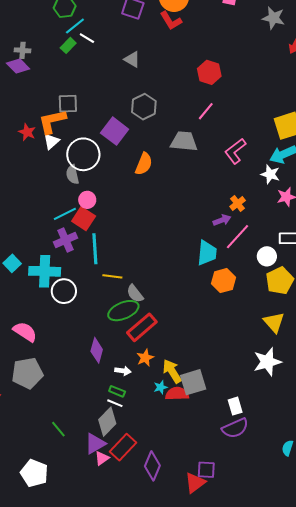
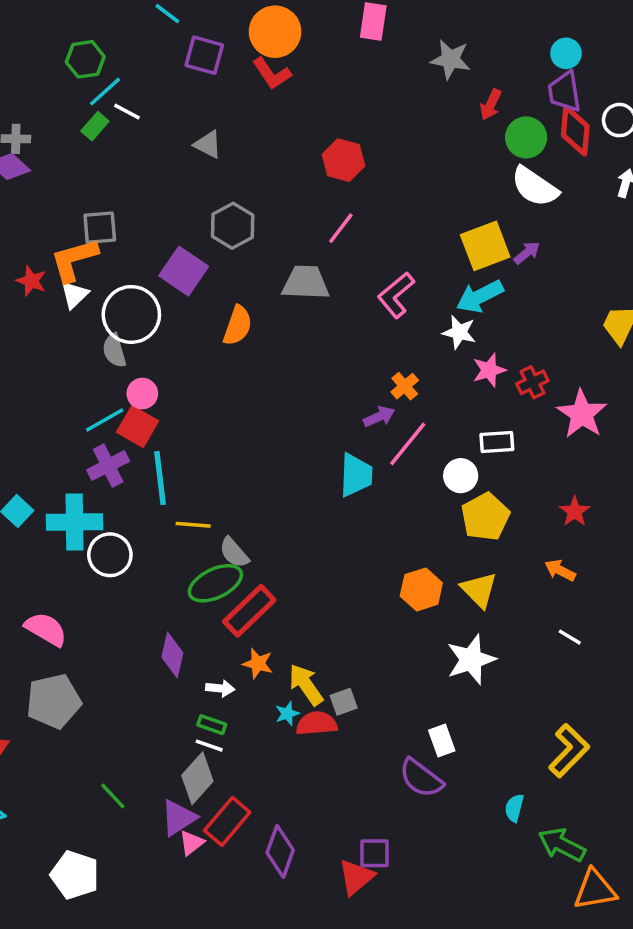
orange hexagon: (223, 281) -> (421, 589), moved
orange star: (145, 358) -> (258, 664), turned -30
gray square: (193, 382) -> (344, 702), size x0.6
white rectangle: (235, 406) -> (442, 740), moved
purple semicircle: (235, 428) -> (421, 778), turned 64

